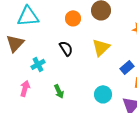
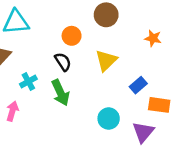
orange circle: (73, 18) -> (72, 36), moved
green arrow: (59, 91) -> (60, 93), moved, size x1.5

